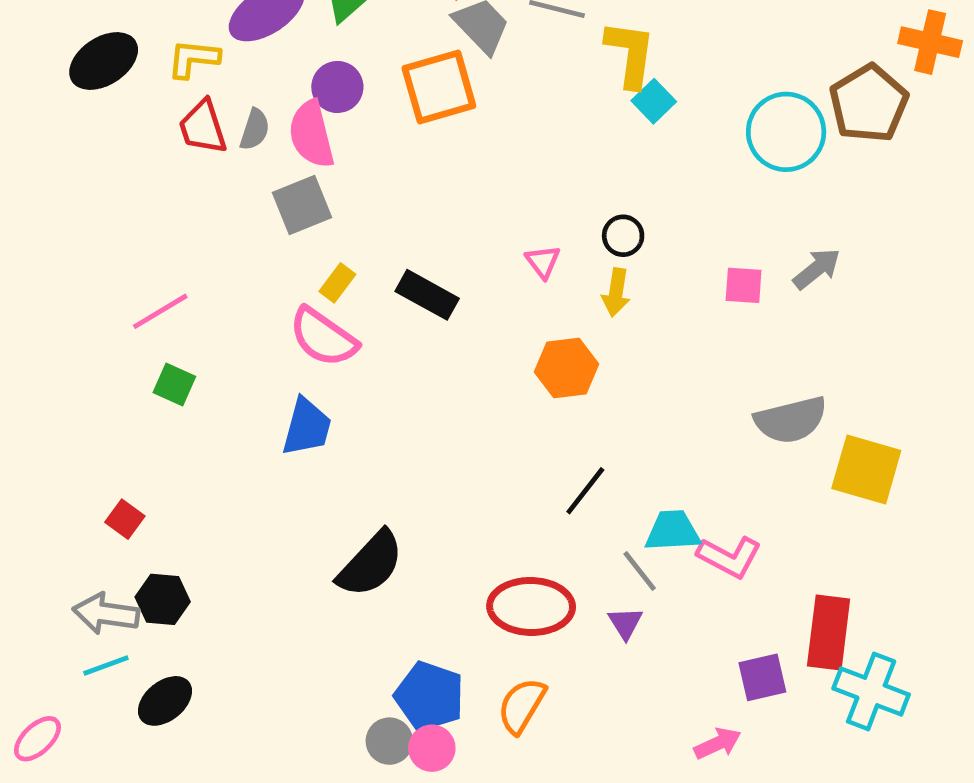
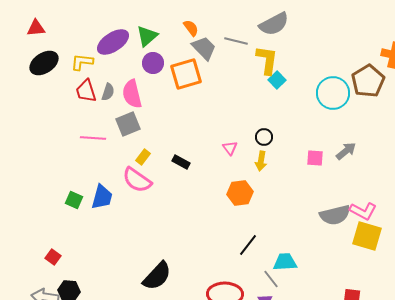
purple circle: (337, 87) -> (153, 63), moved
black rectangle: (427, 295) -> (181, 162), size x0.7
pink line: (160, 311) -> (93, 138), moved, turned 35
blue trapezoid: (307, 427) -> (102, 197), moved
pink L-shape: (729, 557) -> (363, 211), moved

